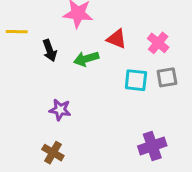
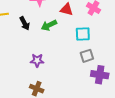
gray square: (167, 77) -> (87, 56), moved
purple cross: (152, 146) -> (100, 75), turned 36

